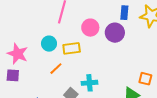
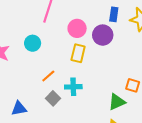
yellow rectangle: (72, 48) -> (78, 53), moved, turned -72
orange line: (56, 69) -> (48, 76), moved

